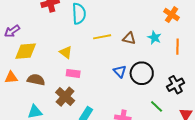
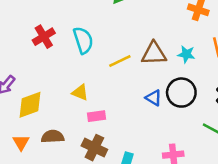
brown triangle: (129, 38) -> (154, 54), size x1.5
cyan star: (154, 38) -> (186, 54), moved
orange triangle: (11, 77) -> (21, 142), turned -40

